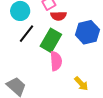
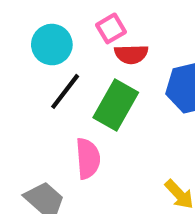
pink semicircle: (56, 61) -> (88, 158), moved

